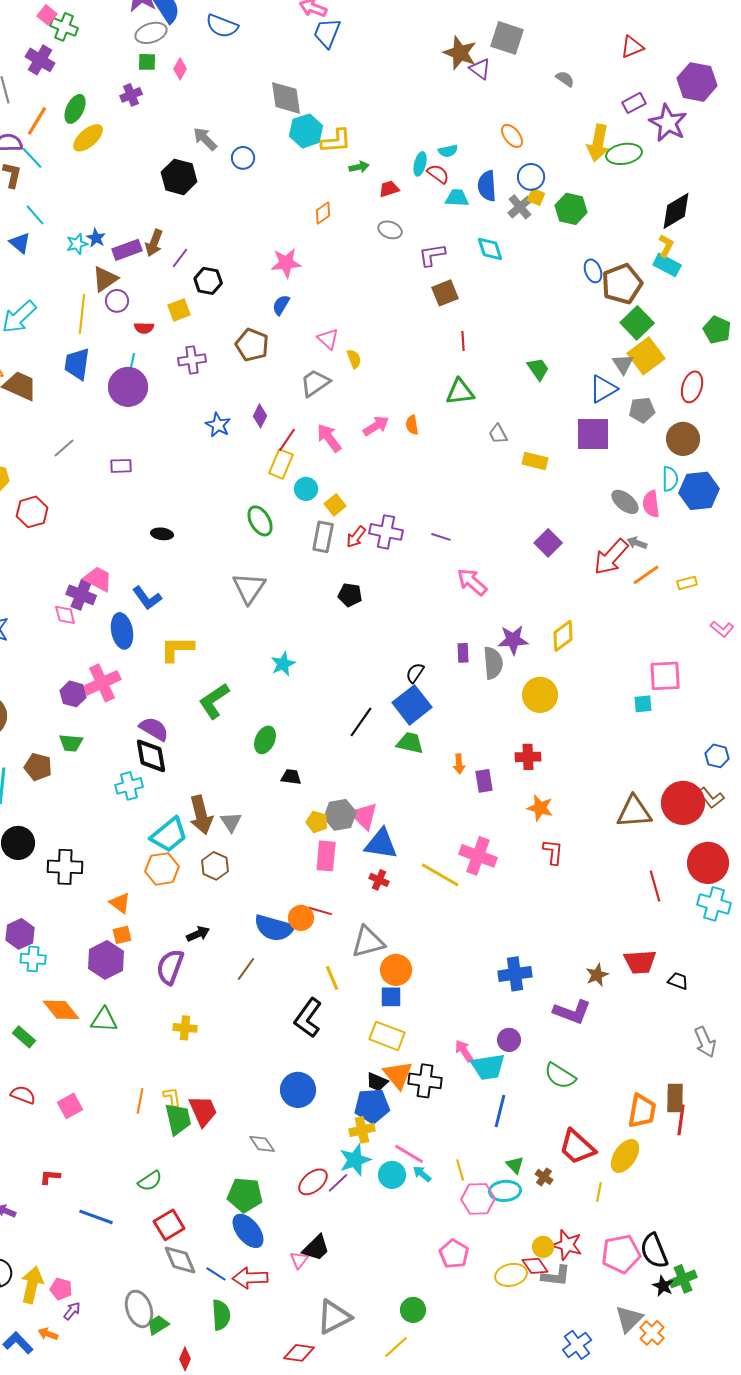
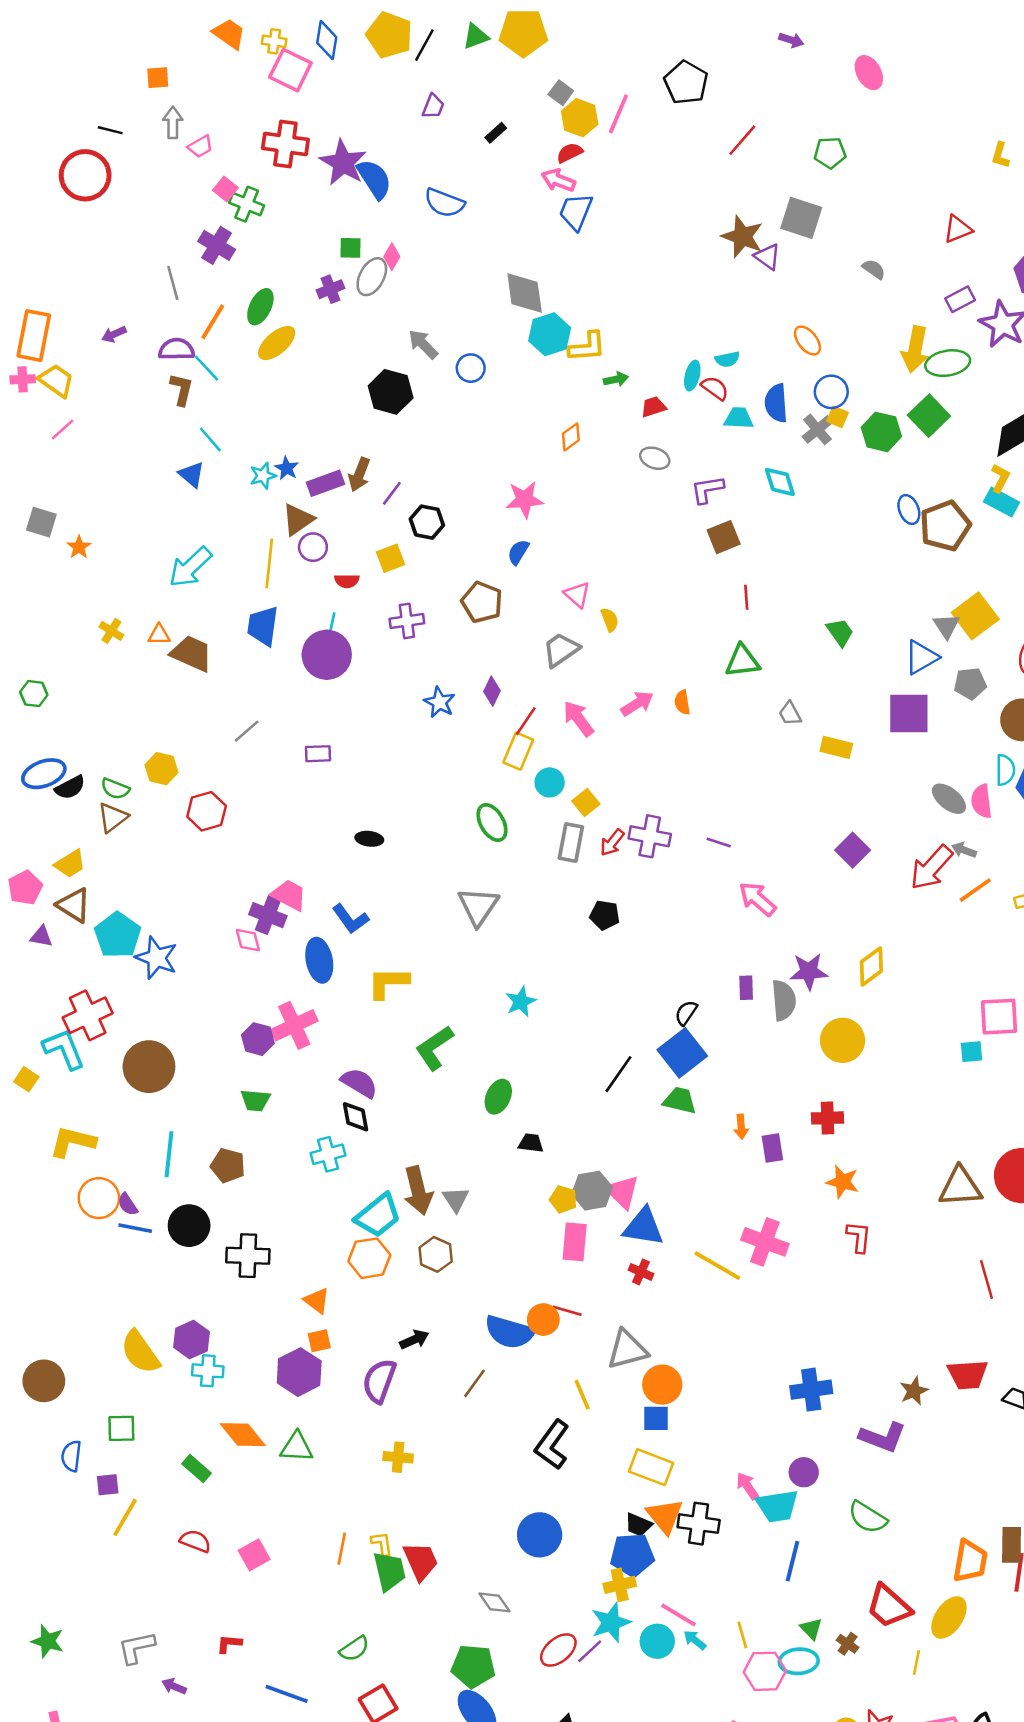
gray ellipse: (151, 33) -> (372, 277), moved, turned -44
green square: (637, 323) -> (929, 416), moved
black diamond: (151, 756) -> (356, 1117), size x0.7
brown pentagon: (38, 767) -> (228, 1166), moved

